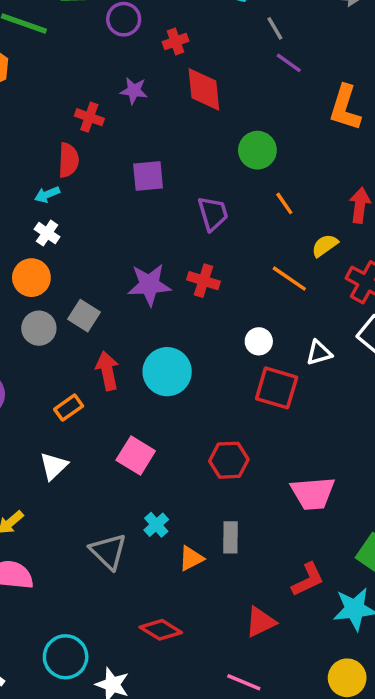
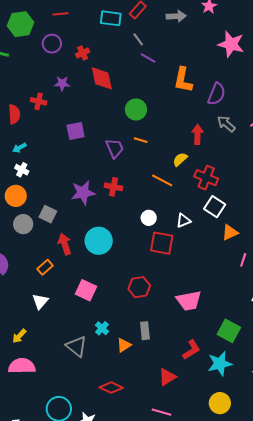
red semicircle: (68, 160) -> (14, 114), moved
orange line: (284, 203) -> (141, 140), moved, turned -32

